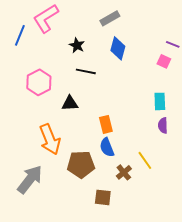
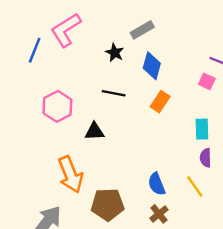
black star: (77, 45) -> (115, 53), moved
orange rectangle: (106, 124) -> (160, 102), moved, turned 48
blue semicircle: (107, 147) -> (157, 184), moved
yellow line: (145, 160) -> (195, 186), moved

